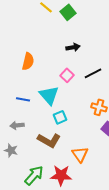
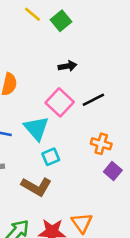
pink square: (67, 75) -> (60, 102), size x1.5
orange triangle: (80, 154) -> (82, 223), moved

